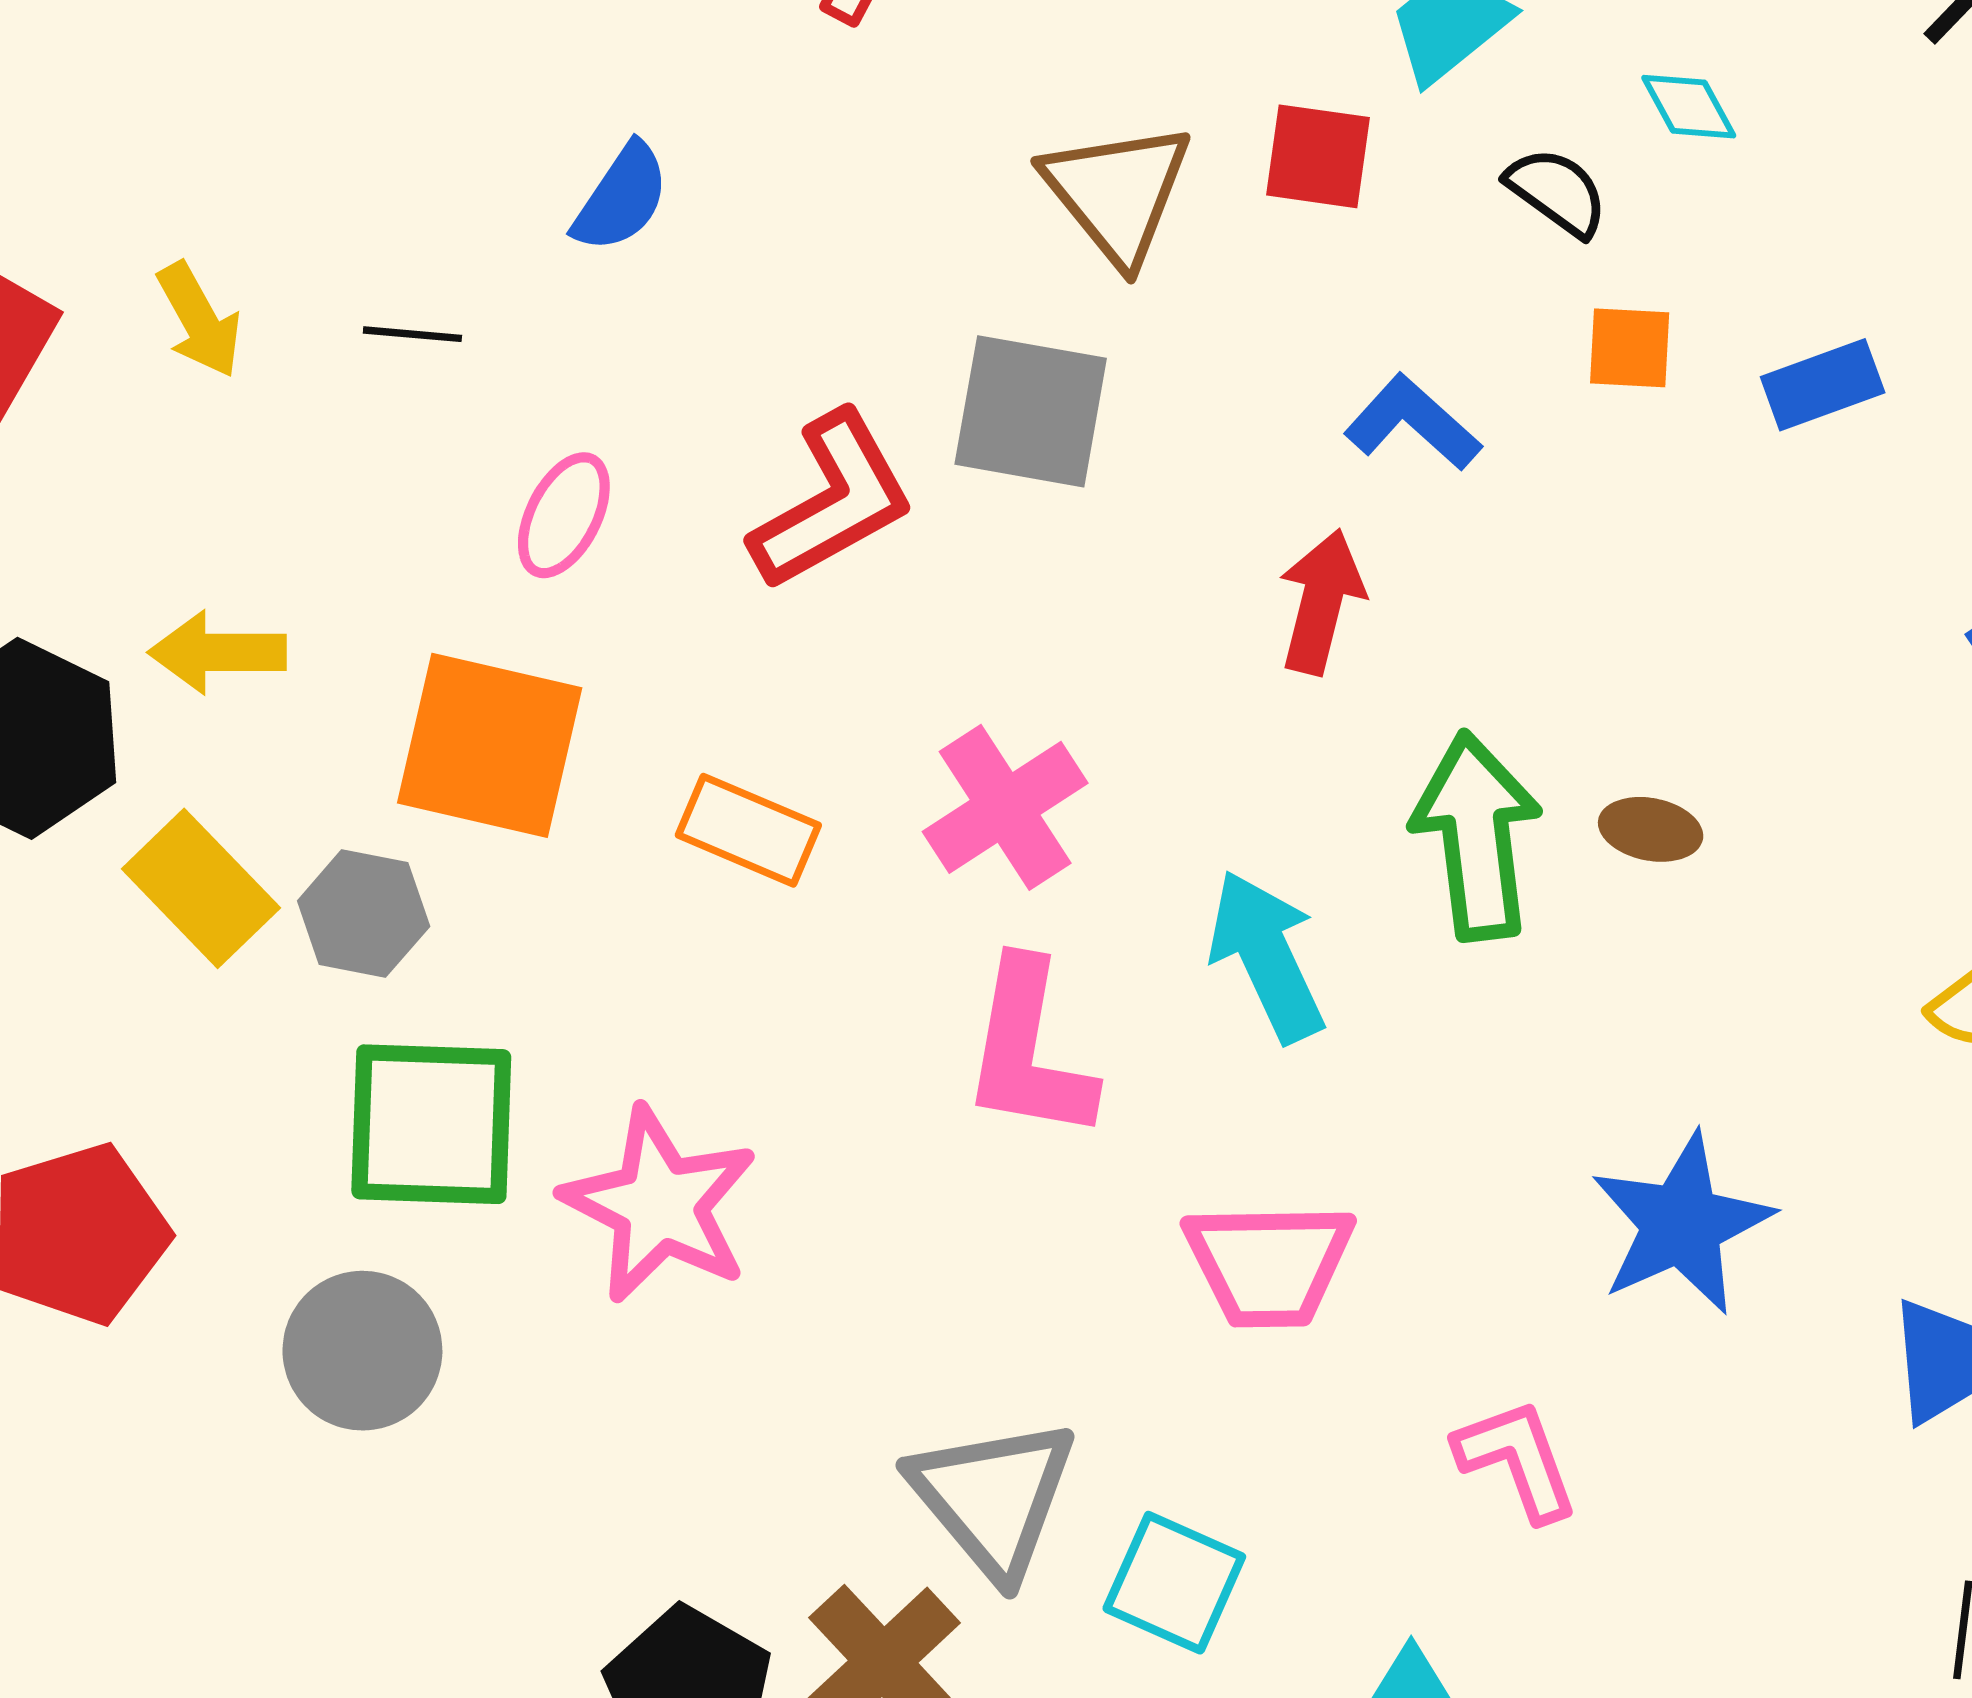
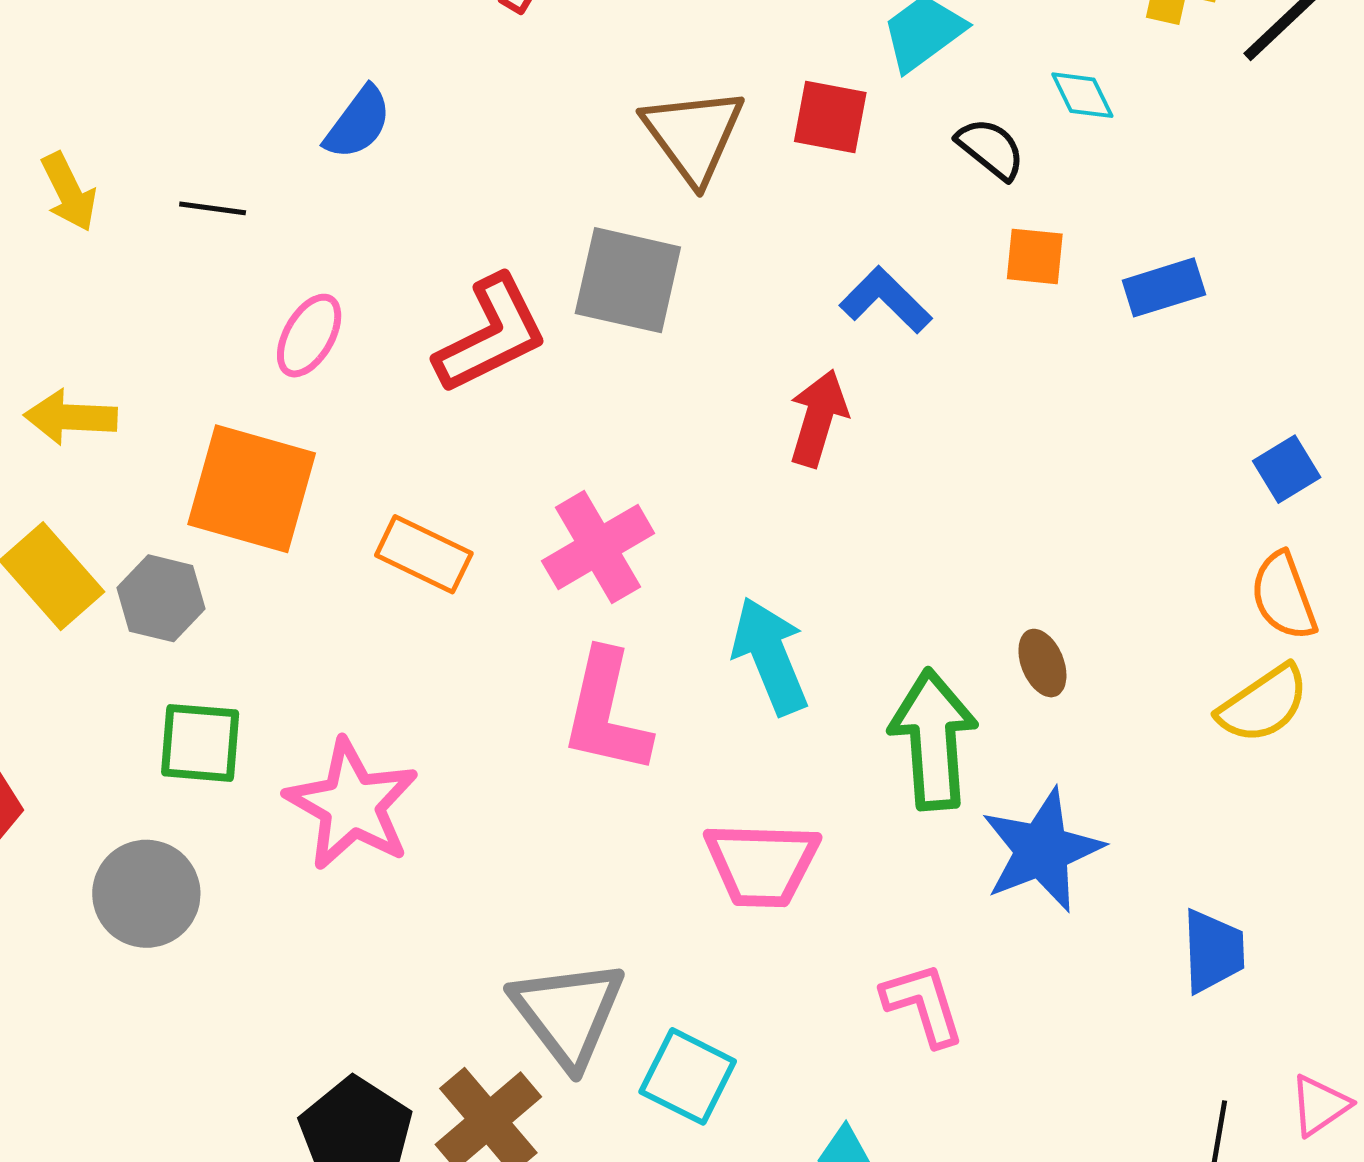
brown ellipse: (1651, 829) -> (1042, 663), moved, turned 54
green arrow: (1477, 836) -> (933, 739), moved
green square: (431, 1124) -> (200, 743), size x0.7

